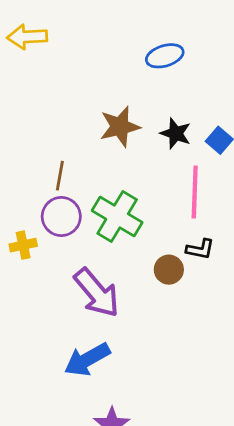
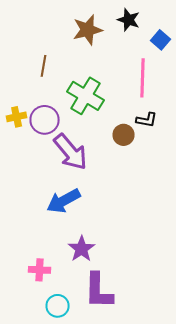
black star: (176, 133) -> (129, 20), moved
purple circle: (61, 216) -> (45, 120), moved

